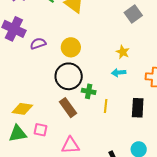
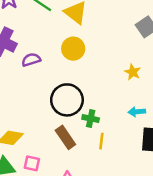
yellow circle: (71, 47) -> (73, 49), moved
cyan arrow: (119, 73) -> (137, 112), moved
yellow line: (106, 106) -> (101, 141), moved

